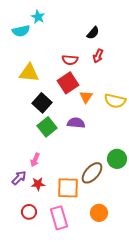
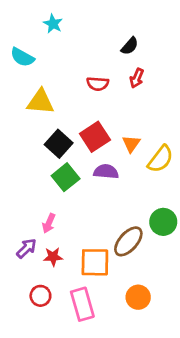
cyan semicircle: (21, 31) -> (22, 57), moved, turned 42
red square: (68, 83) -> (95, 137), moved
orange triangle: (86, 97) -> (131, 144), moved
yellow semicircle: (115, 101) -> (160, 159), moved, turned -65

